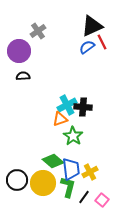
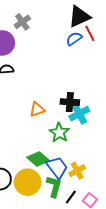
cyan cross: (67, 105) -> (79, 114), moved
orange triangle: (60, 119) -> (37, 109), moved
blue trapezoid: (71, 169) -> (57, 167), turned -30

